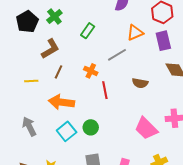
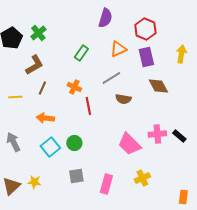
green rectangle: (88, 31) -> (81, 53), moved
gray line: (117, 55) -> (111, 78), moved
orange arrow: (61, 102) -> (45, 118), size x0.7

